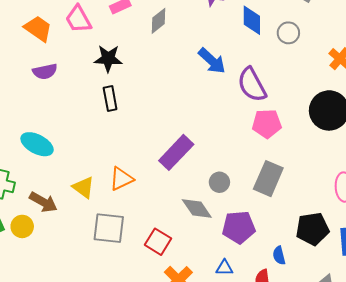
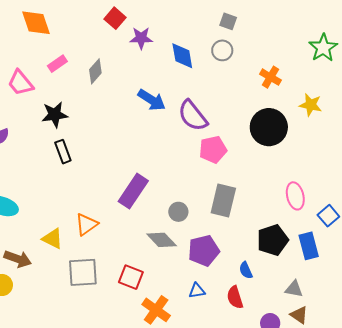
gray circle: (288, 33) -> (222, 50), moved

